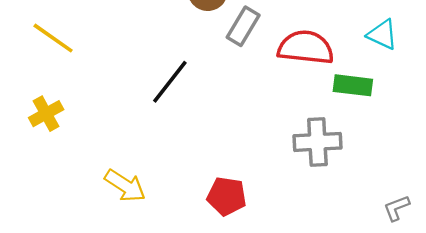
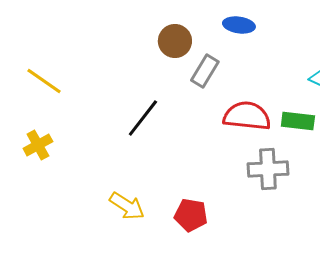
red semicircle: (306, 47) -> (247, 116), moved
yellow arrow: (125, 186) -> (127, 206), moved

